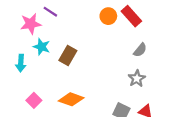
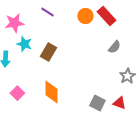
purple line: (50, 12) -> (47, 12), moved
gray star: (137, 78) -> (127, 76), moved
orange diamond: (71, 99) -> (51, 92), turned 70

